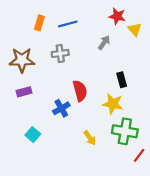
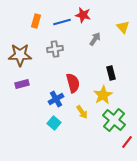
red star: (117, 16) -> (83, 15), moved
yellow star: (113, 104) -> (103, 95), turned 30
green cross: (125, 131) -> (114, 120), turned 30
cyan square: (33, 135) -> (54, 123), moved
yellow arrow: (90, 138) -> (82, 112), moved

